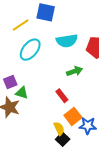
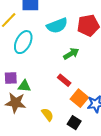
purple square: (10, 82) -> (11, 78), turned 32
yellow semicircle: (59, 129) -> (47, 115), moved

